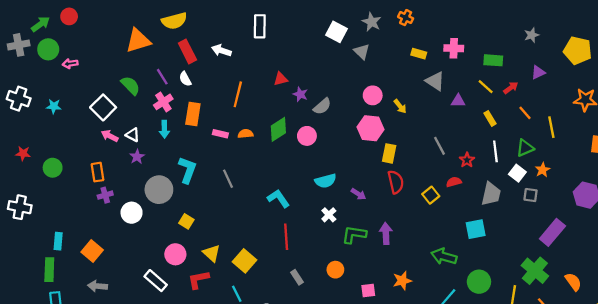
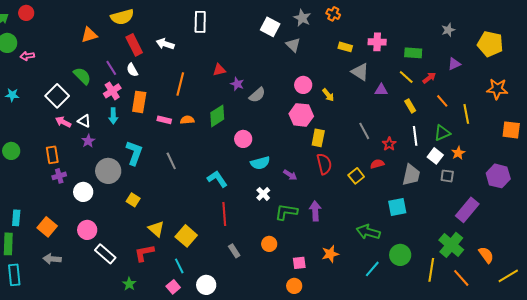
orange triangle: (138, 41) -> (89, 35), size x0.7
pink circle: (307, 136) -> (243, 139), moved
pink circle: (175, 254) -> (87, 230), moved

